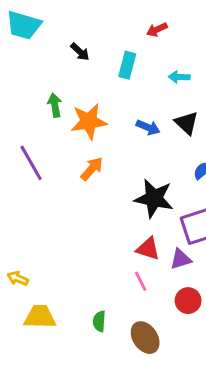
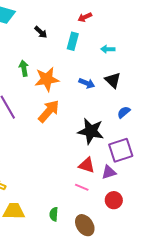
red arrow: (157, 30) -> (85, 17), moved
orange arrow: (92, 169) -> (49, 111), size x1.4
pink line: (141, 281) -> (82, 187), turned -40

